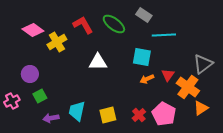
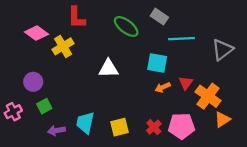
red L-shape: (83, 25) -> (76, 18), moved, turned -150
gray triangle: (203, 64) -> (222, 50), moved
pink pentagon: (164, 114) -> (181, 126), turned -30

